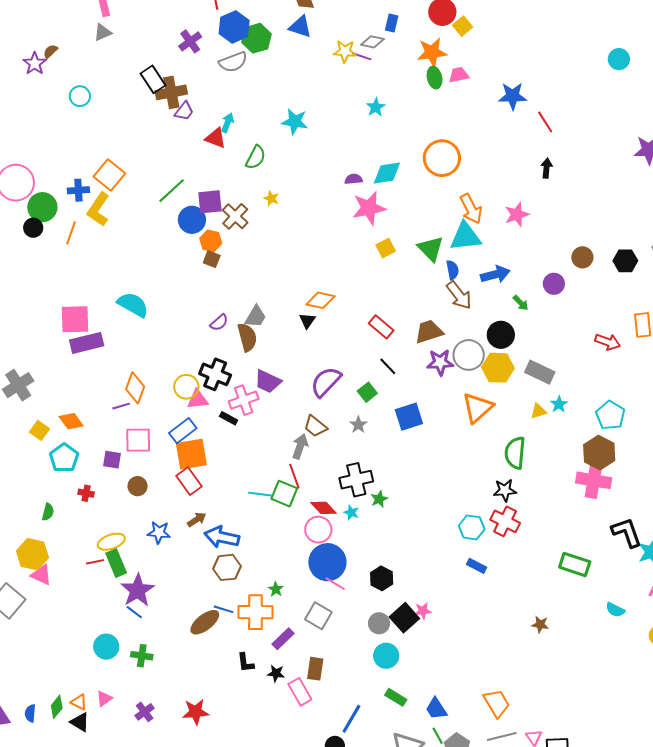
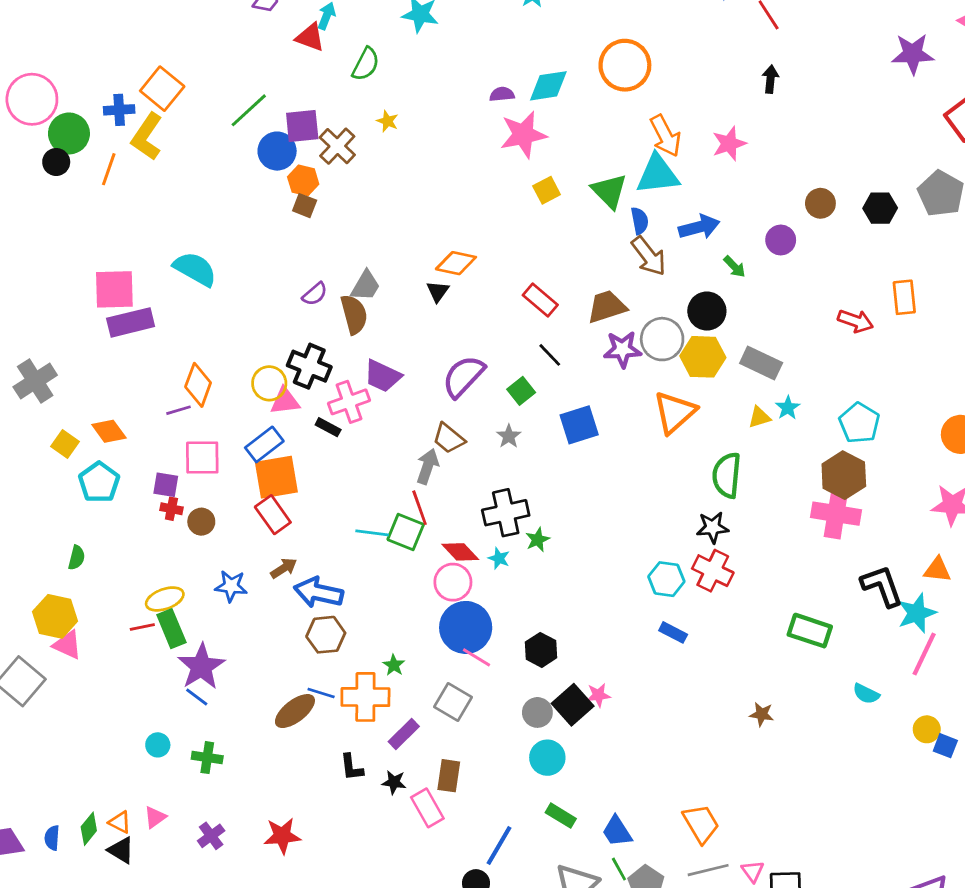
red cross: (86, 493) -> (171, 509), moved
cyan circle: (106, 647) -> (158, 745), size x0.7

